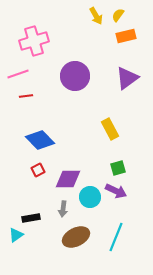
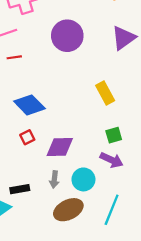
cyan circle: (90, 197) -> (83, 179), moved

